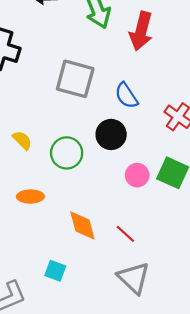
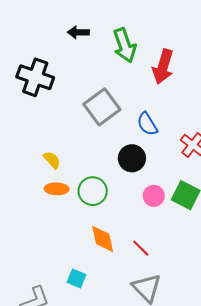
gray square: (75, 79) -> (102, 107), turned 36
green circle: (67, 153) -> (93, 191), moved
orange ellipse: (30, 197) -> (57, 189), moved

